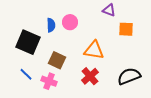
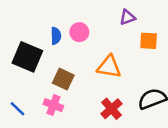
purple triangle: (109, 10) -> (128, 17), turned -40
blue line: (26, 74) -> (18, 109), moved
red cross: (90, 76) -> (111, 109), moved

